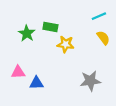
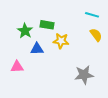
cyan line: (99, 16) -> (92, 15), turned 40
blue triangle: (36, 83) -> (37, 49), moved

